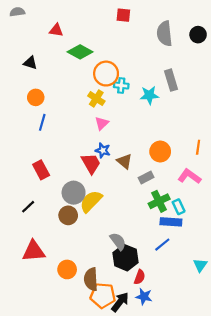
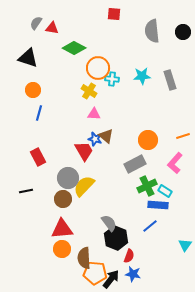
gray semicircle: (17, 12) -> (36, 23), moved, turned -48
black triangle: (30, 63) -> (28, 58), size x1.5
gray rectangle: (171, 80) -> (170, 80), moved
cyan star: (149, 95) -> (142, 76), moved
pink triangle: (102, 123) -> (94, 114), turned 48
orange line: (198, 147) -> (183, 136), turned 64
brown triangle: (124, 161) -> (106, 136), moved
pink L-shape: (189, 176) -> (175, 163), turned -85
gray rectangle: (146, 177) -> (135, 164), size x1.5
black line: (28, 207) -> (26, 191), turned 32
cyan rectangle: (179, 207) -> (165, 191), turned -32
red triangle: (34, 251) -> (62, 229), moved

